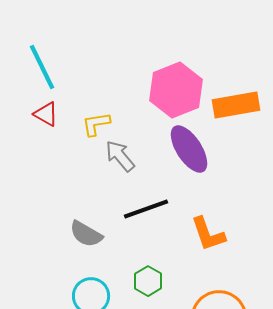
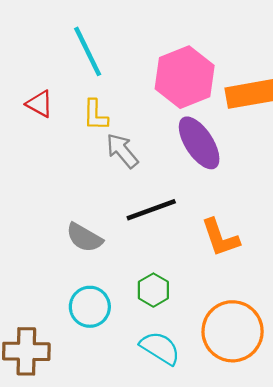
cyan line: (42, 67) -> (88, 51), moved
yellow L-shape: (96, 124) -> (95, 115), turned -80

